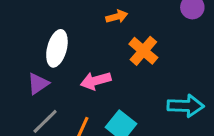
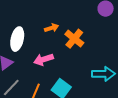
orange arrow: (117, 17) -> (52, 28), moved

